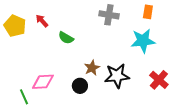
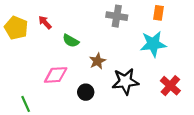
brown star: (92, 68) -> (97, 61), moved
pink diamond: (43, 82) -> (56, 75), moved

